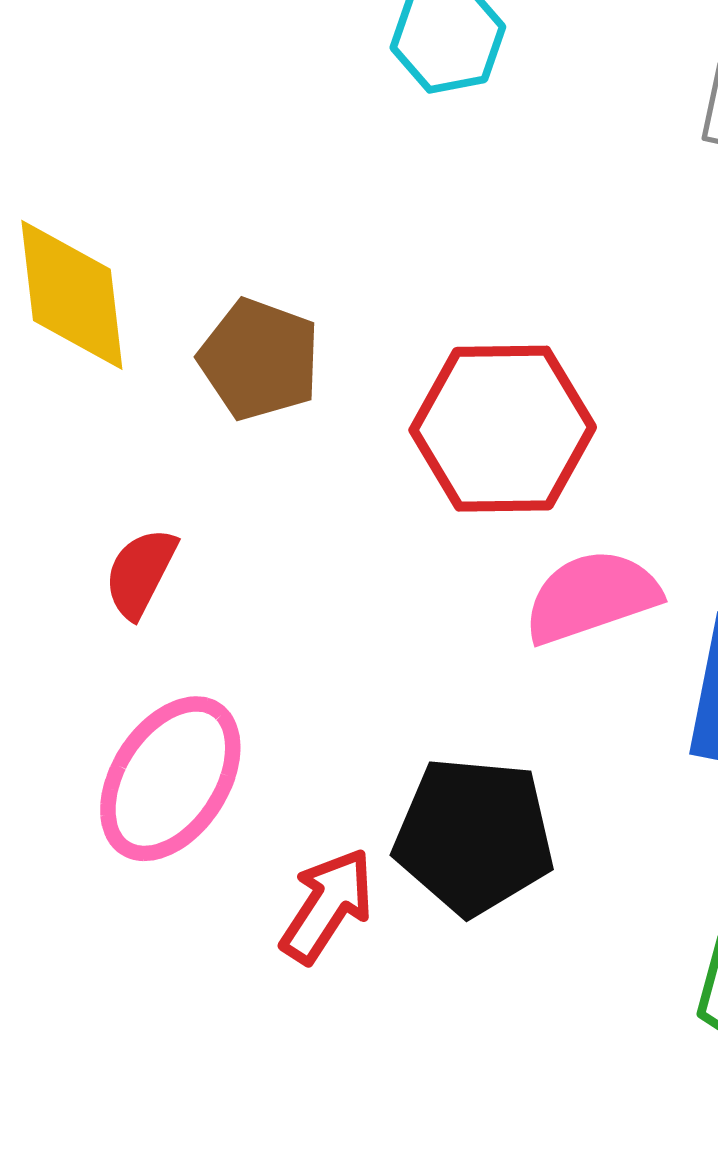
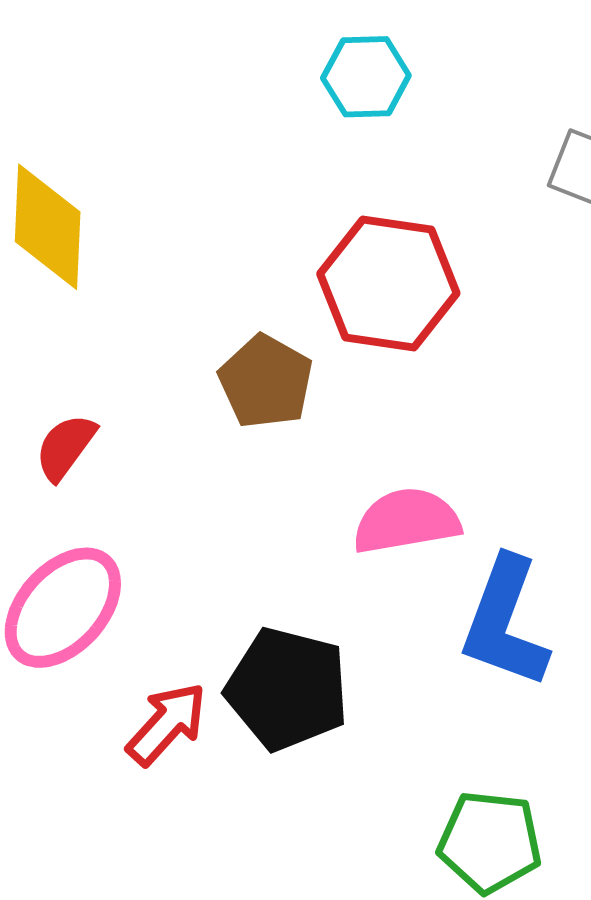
brown pentagon: (259, 359) -> (266, 382), moved
red hexagon: (503, 429) -> (388, 283), moved

